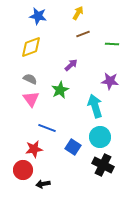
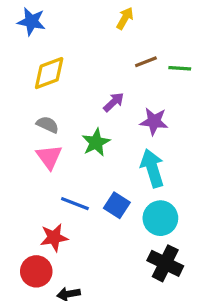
blue star: (38, 16) -> (31, 21), moved
brown line: (83, 34) -> (146, 62), moved
purple star: (110, 81) -> (154, 121), moved
blue square: (73, 147) -> (117, 205), moved

